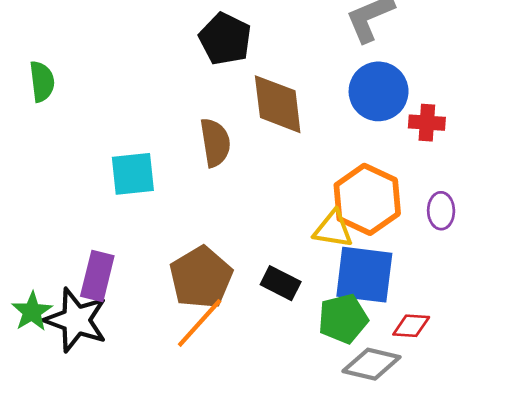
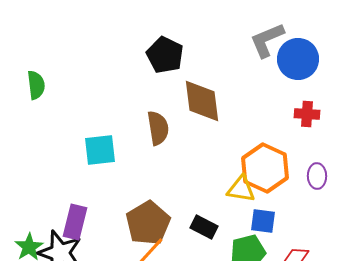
blue circle: (379, 91) -> (298, 59), moved
blue square: (364, 275) -> (263, 221), size x0.6

